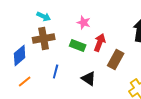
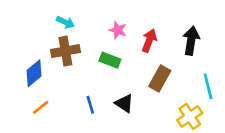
red arrow: (100, 42) -> (149, 41), moved
blue line: (56, 72) -> (90, 105), moved, turned -32

